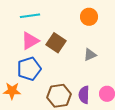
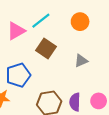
cyan line: (30, 16) -> (41, 21), moved, turned -30
pink triangle: (30, 41) -> (16, 31), moved

